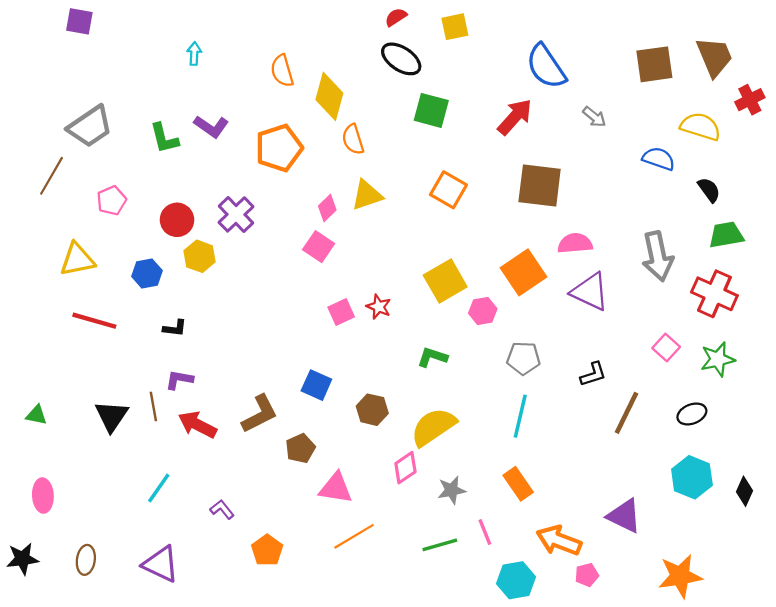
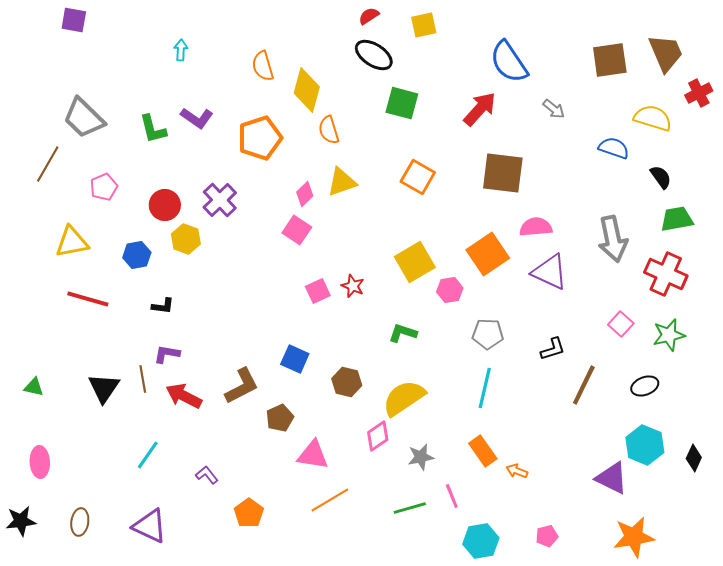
gray trapezoid: (90, 127) -> (84, 118), turned 78
purple triangle: (624, 516) -> (612, 478), moved
orange arrow: (559, 541) -> (517, 471), moved, size x0.5

